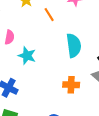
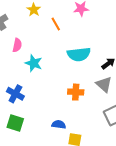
cyan semicircle: (74, 45) -> (79, 54), turned 90

